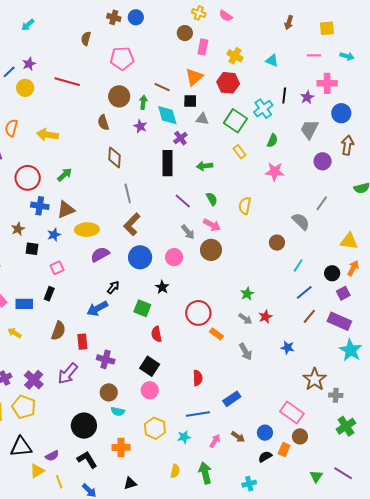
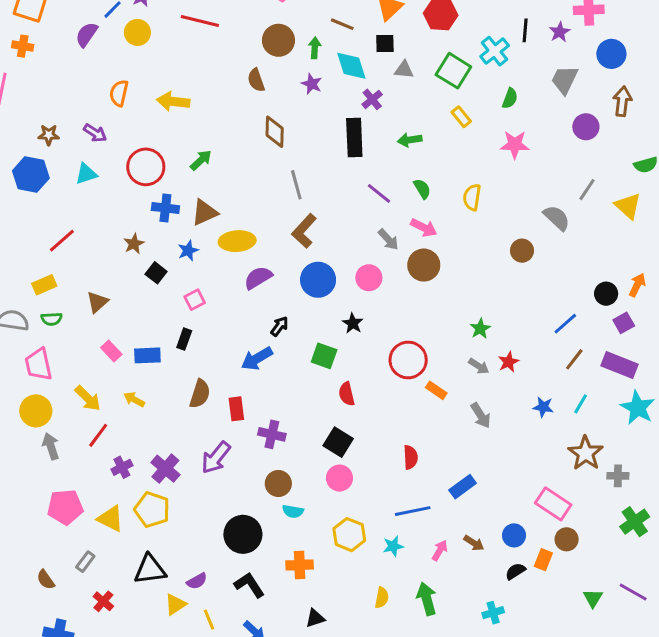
yellow triangle: (349, 241) -> (628, 206), moved, turned 36
black square: (32, 249) -> (156, 273), turned 32
cyan line: (298, 265) -> (581, 404), moved

